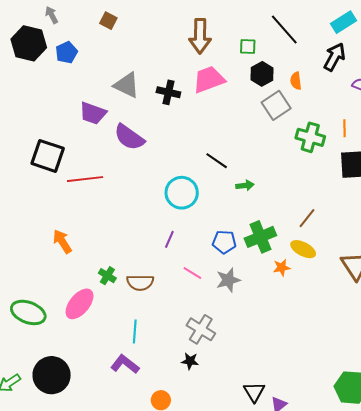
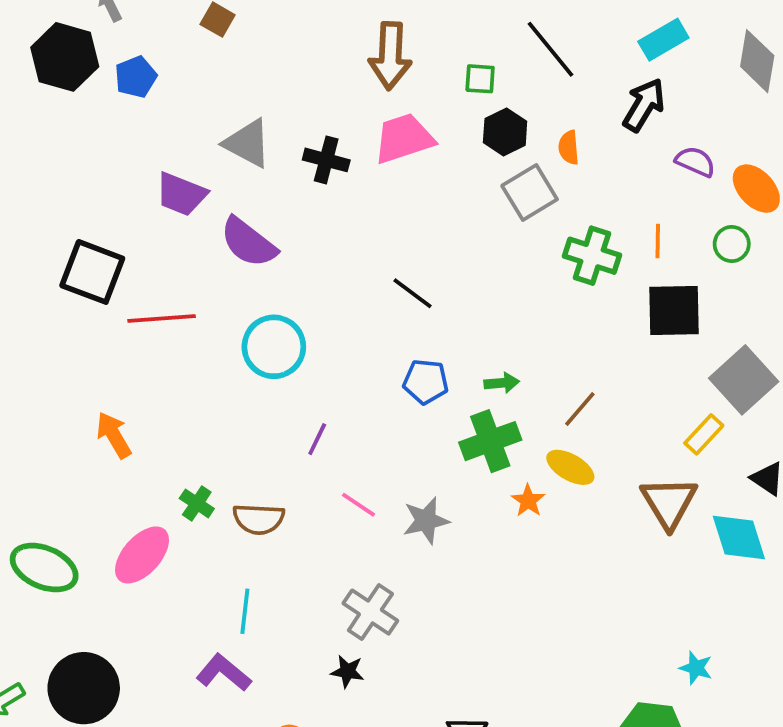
green arrow: (245, 185) -> (502, 383), moved
cyan circle: (182, 193) -> (274, 347), moved
blue pentagon: (224, 242) -> (426, 382), moved
orange star: (282, 268) -> (528, 501), turned -30

